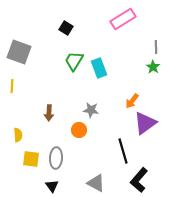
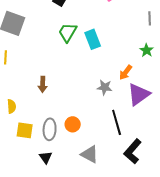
green star: (153, 67) -> (147, 50), moved
gray star: (91, 110) -> (105, 87), moved
orange circle: (79, 130) -> (73, 124), moved

